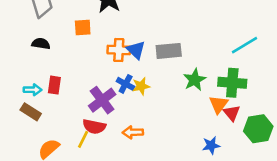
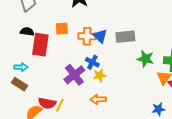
orange square: (83, 28) -> (62, 29), moved
green star: (195, 80) -> (145, 59), turned -30
red rectangle: (54, 85) -> (40, 45), moved, size x1.6
yellow star: (141, 86) -> (100, 75), moved
red semicircle: (94, 127) -> (47, 103), moved

